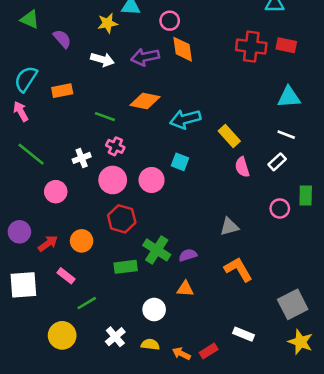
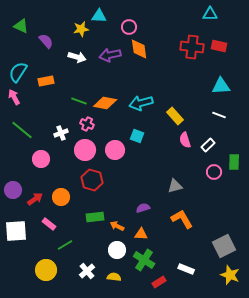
orange diamond: (145, 101) -> (105, 103), moved
white rectangle: (277, 162) -> (208, 145), moved
green cross: (157, 250) -> (144, 260), moved
orange arrow: (181, 354) -> (117, 226), moved

